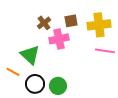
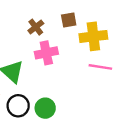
brown square: (71, 21) -> (69, 20), moved
brown cross: (44, 23) -> (36, 27), moved

